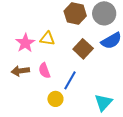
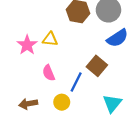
brown square: (83, 49) -> (97, 66), moved
brown arrow: (20, 71) -> (28, 104), moved

